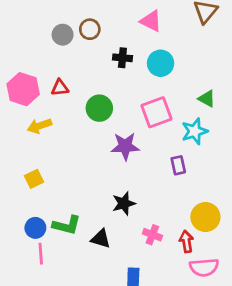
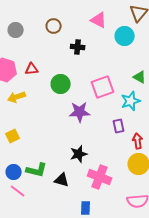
gray circle: (63, 35) -> (16, 30), moved
cyan circle: (161, 63) -> (125, 36), moved
pink cross: (152, 235) -> (100, 177), size x1.6
red arrow: (186, 241) -> (138, 141), moved
pink line: (41, 254) -> (18, 191), turned -49

